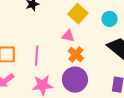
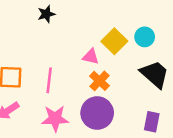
yellow square: (78, 14) -> (114, 41), moved

